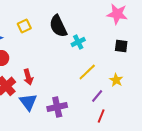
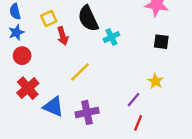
yellow line: (87, 72) -> (80, 72), moved
red arrow: (28, 77) -> (63, 36), moved
blue triangle: (28, 102) -> (53, 107), turned -30

